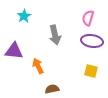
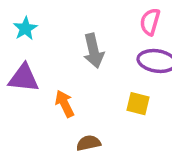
cyan star: (24, 16) -> (25, 29), moved
yellow square: (91, 71) -> (138, 104), moved

